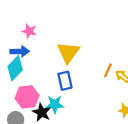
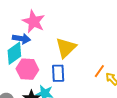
pink star: (29, 31) -> (34, 21), size x1.6
pink hexagon: (27, 97) -> (27, 69), moved

